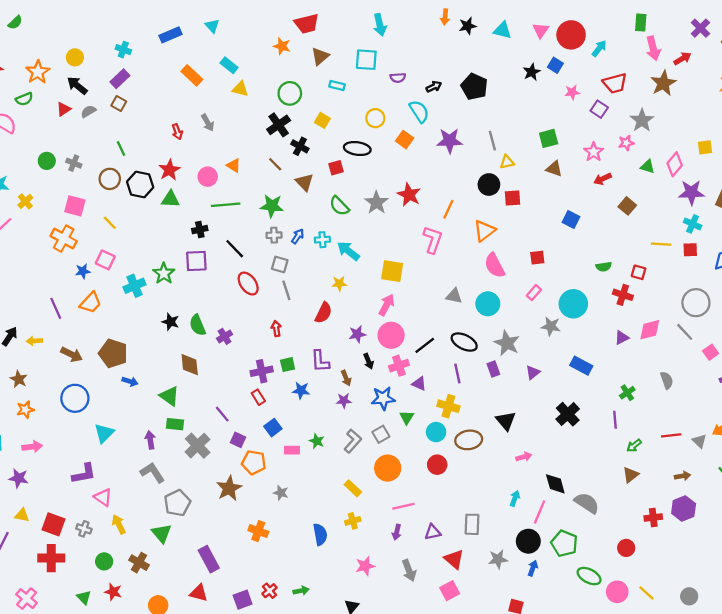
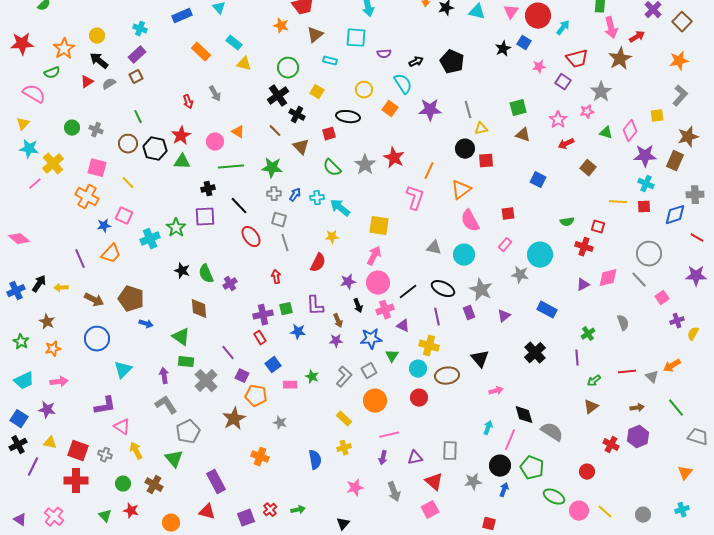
brown square: (119, 104) -> (136, 77), turned 32
yellow cross: (25, 201) -> (53, 164), size x1.5
red cross: (653, 518) -> (611, 445), turned 35

